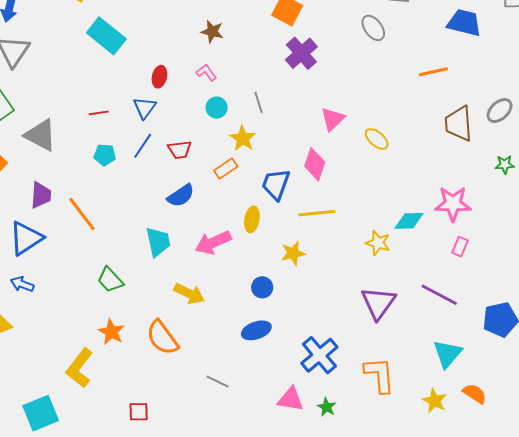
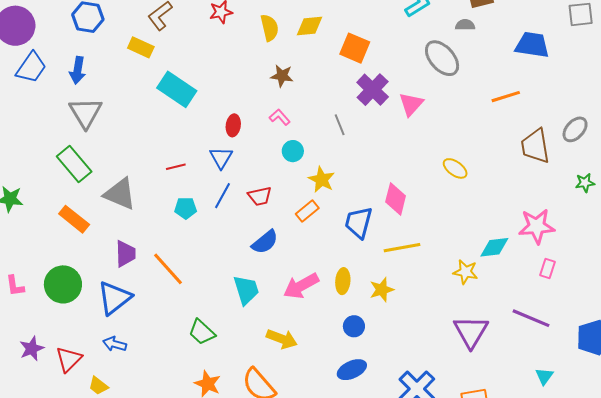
gray ellipse: (373, 28) -> (442, 58), size x1.4
gray line: (259, 102) -> (340, 125), moved
pink triangle: (333, 119) -> (411, 104), moved
yellow ellipse: (252, 219) -> (343, 281), moved
cyan triangle: (447, 354) -> (544, 376), size x0.6

